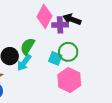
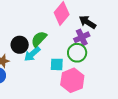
purple cross: (60, 25) -> (82, 37), moved, turned -35
cyan square: (55, 58) -> (57, 64), moved, turned -32

